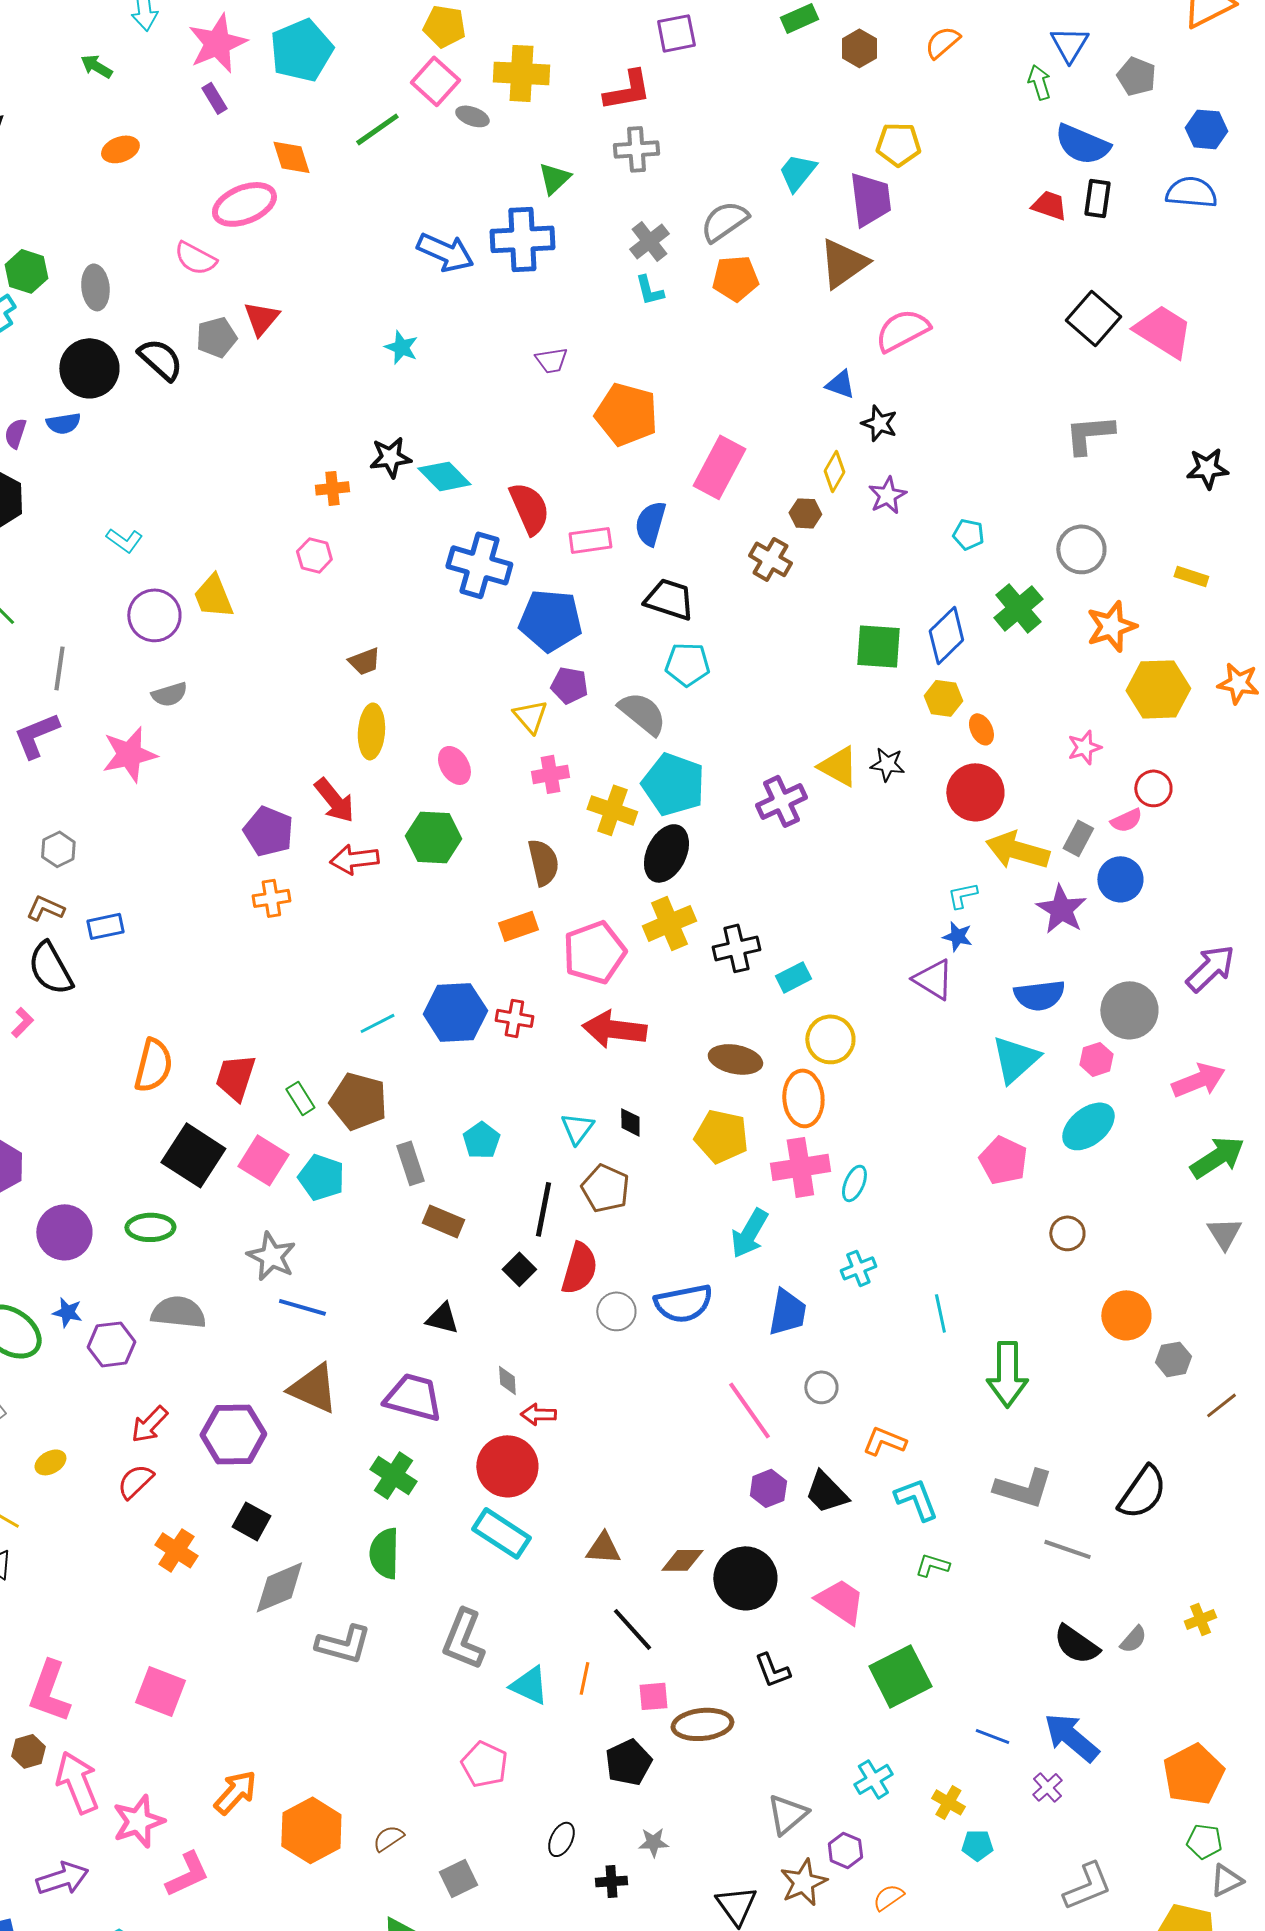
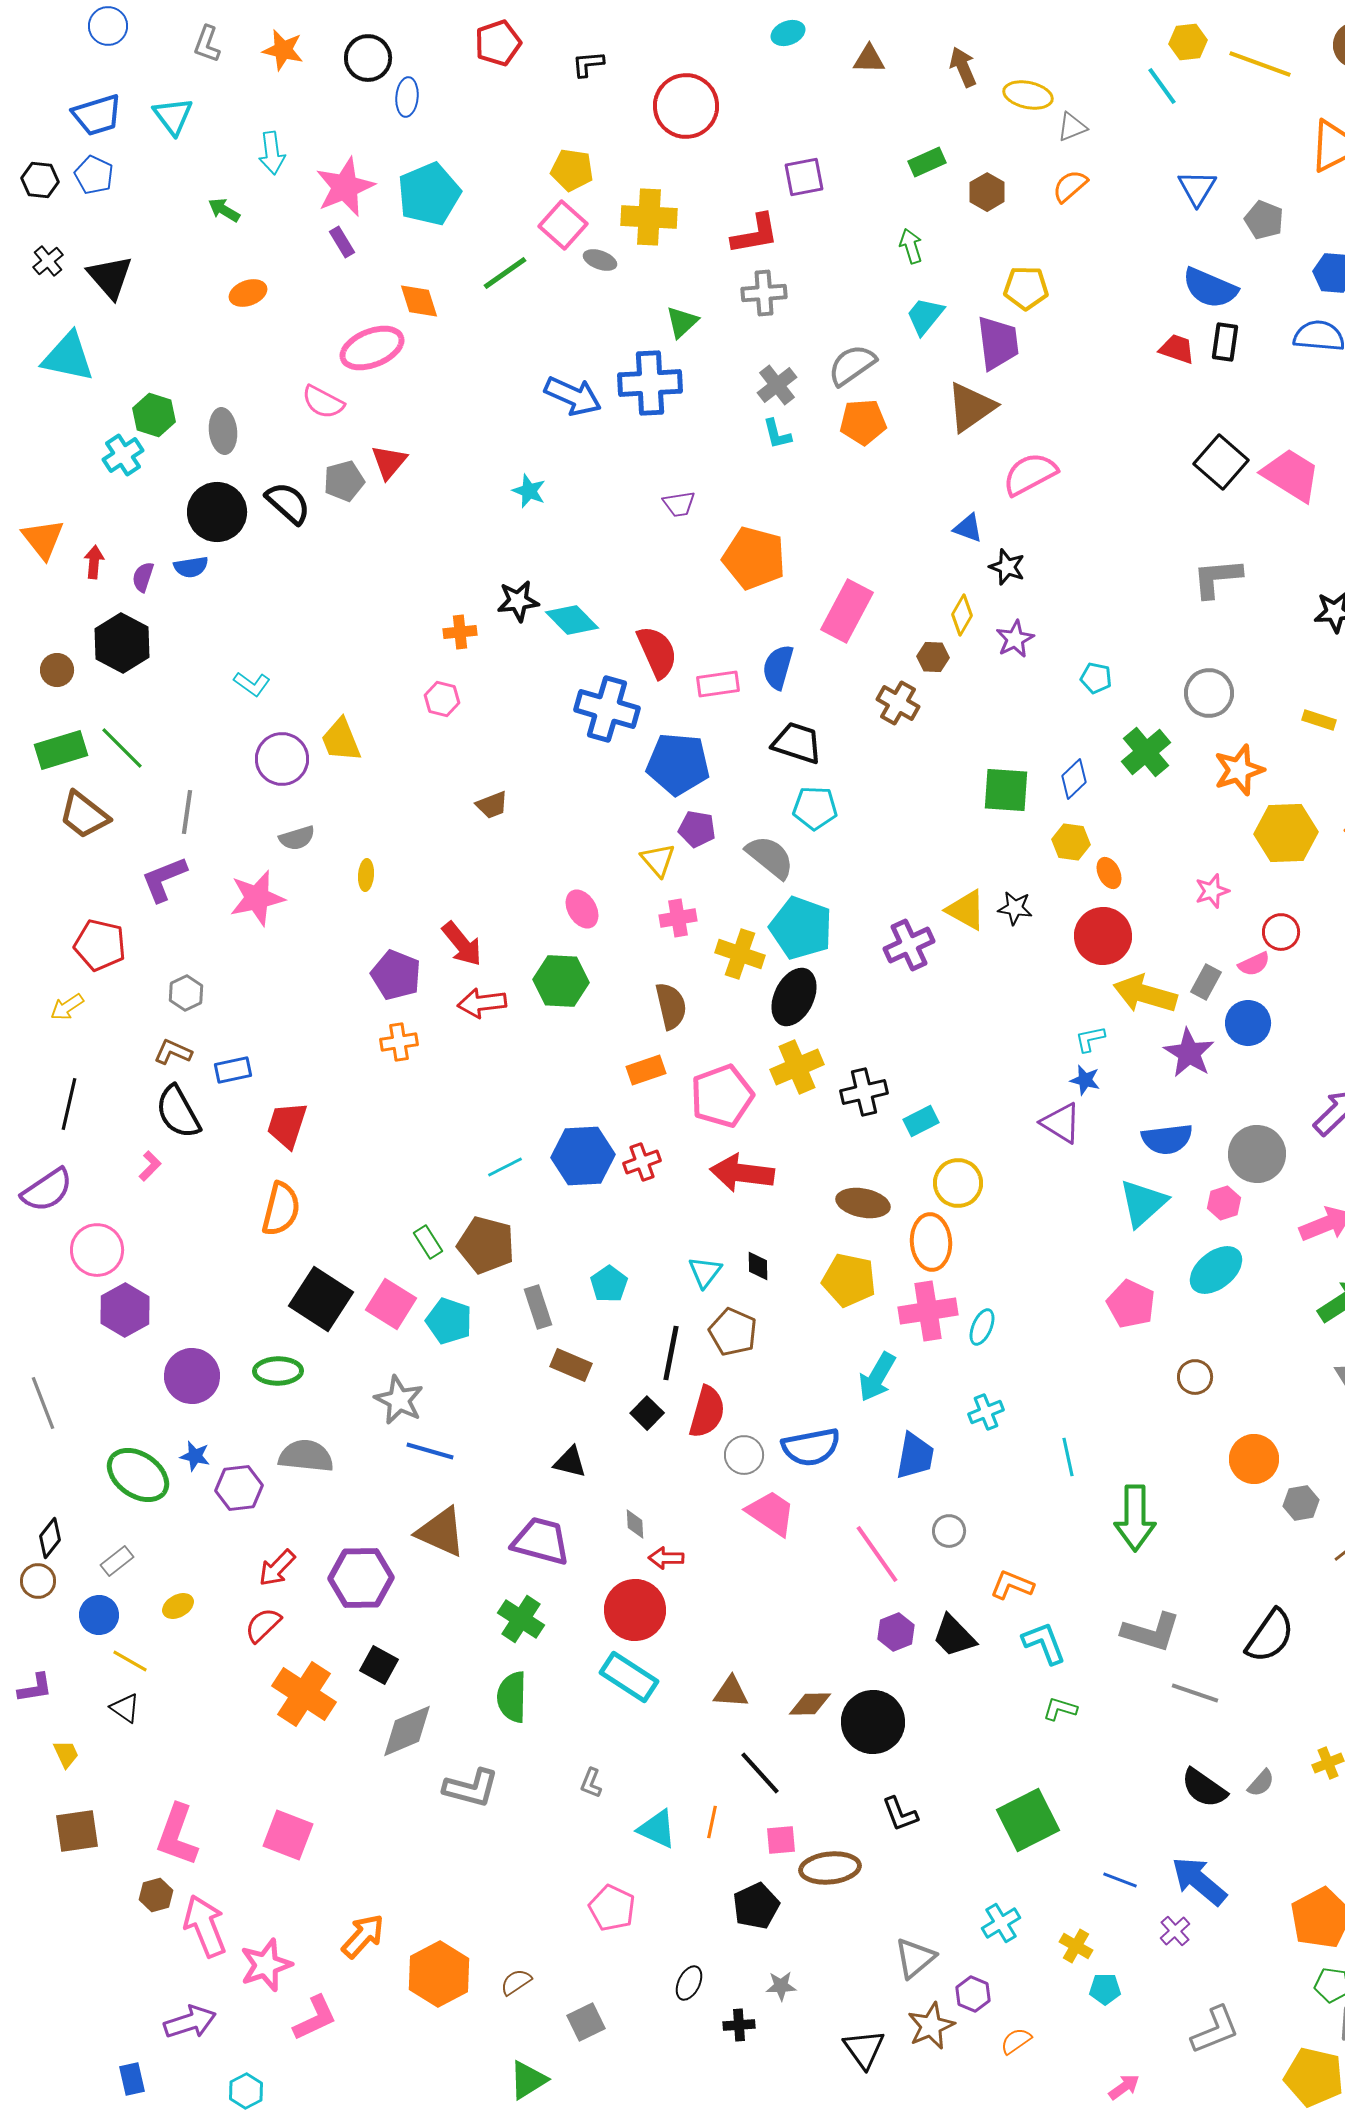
green arrow: (1039, 82) -> (911, 246), moved
blue diamond: (946, 635) -> (1074, 779), size x0.7
yellow ellipse: (371, 731) -> (366, 875), moved, size x0.6
red cross: (514, 1018) -> (642, 1162), turned -30
red trapezoid: (235, 1077) -> (287, 1125), moved
orange cross: (176, 1550) -> (304, 1694), size x1.5
pink trapezoid: (840, 1601) -> (771, 1513), moved
gray L-shape: (463, 1639) -> (591, 1783), size x0.5

